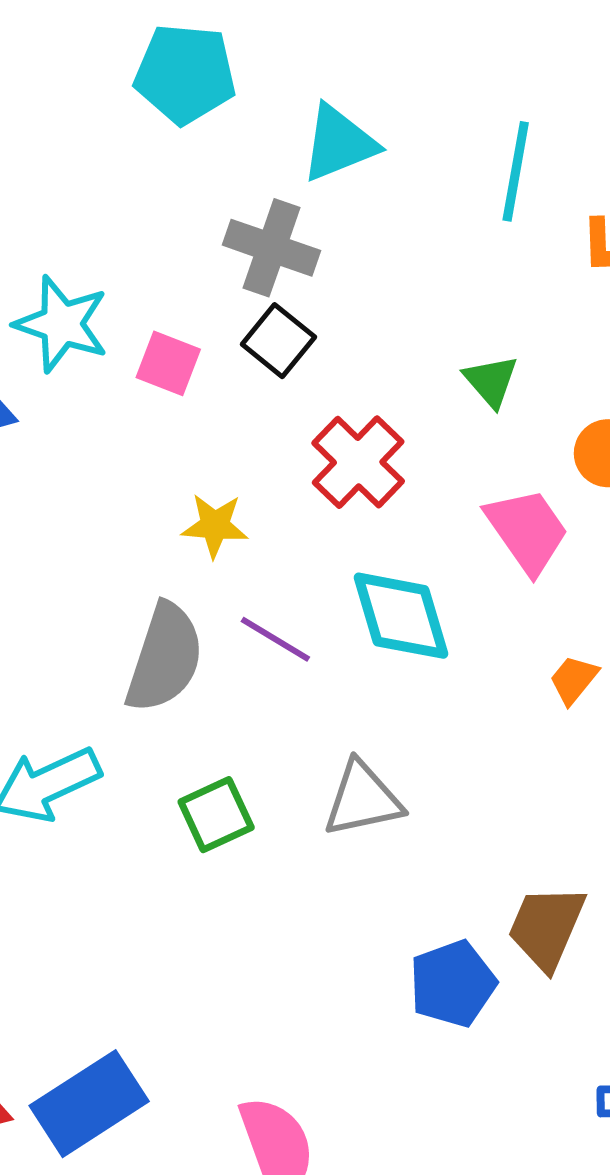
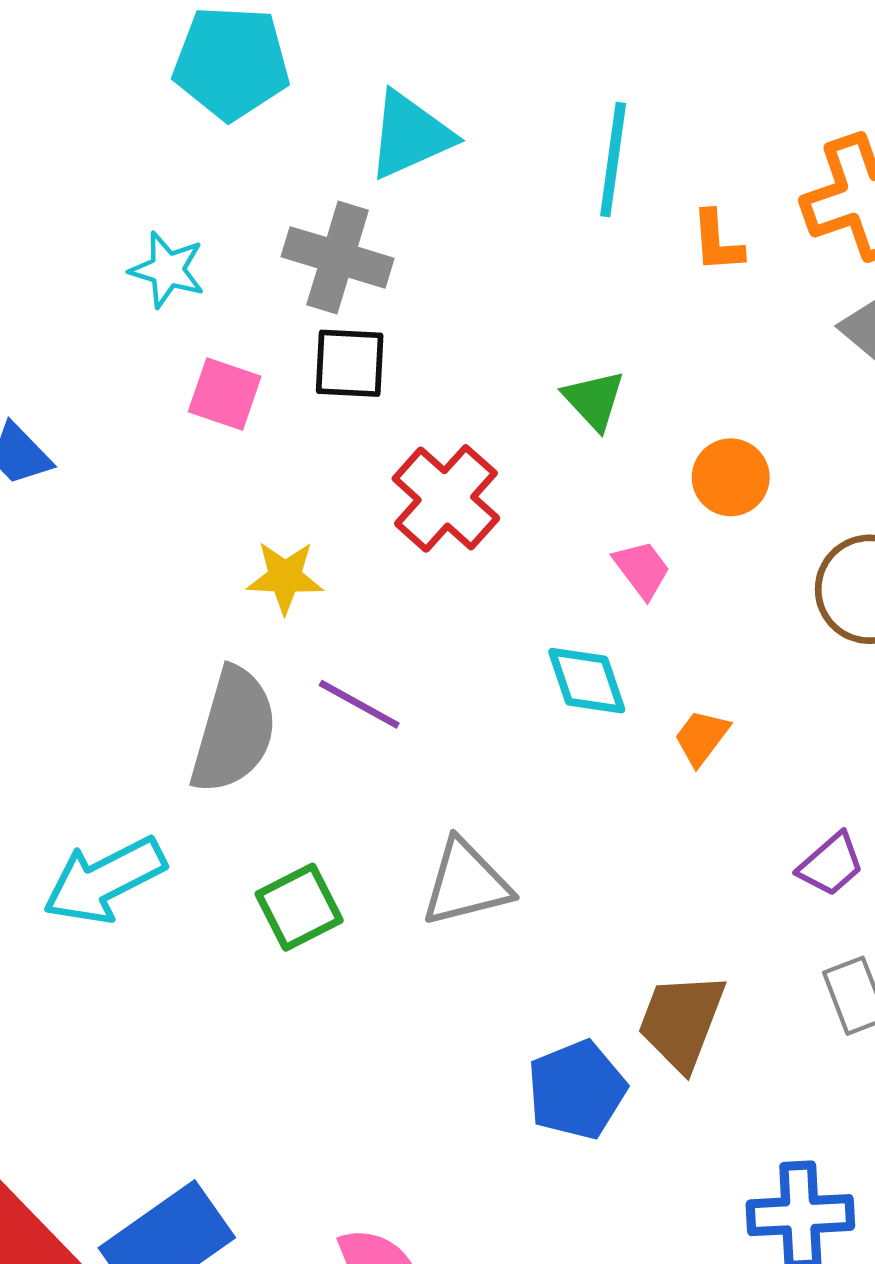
cyan star: (62, 324) -> (167, 270), moved, size x0.7
black square: (278, 341) -> (350, 363), turned -34
pink trapezoid: (527, 531) -> (642, 569), size x0.6
cyan diamond: (401, 616) -> (587, 681), moved, size x0.7

